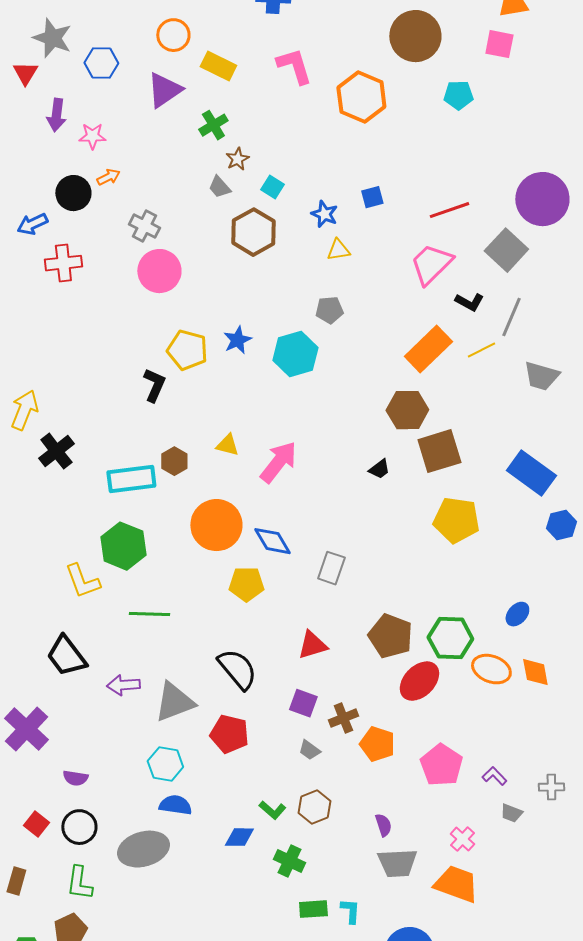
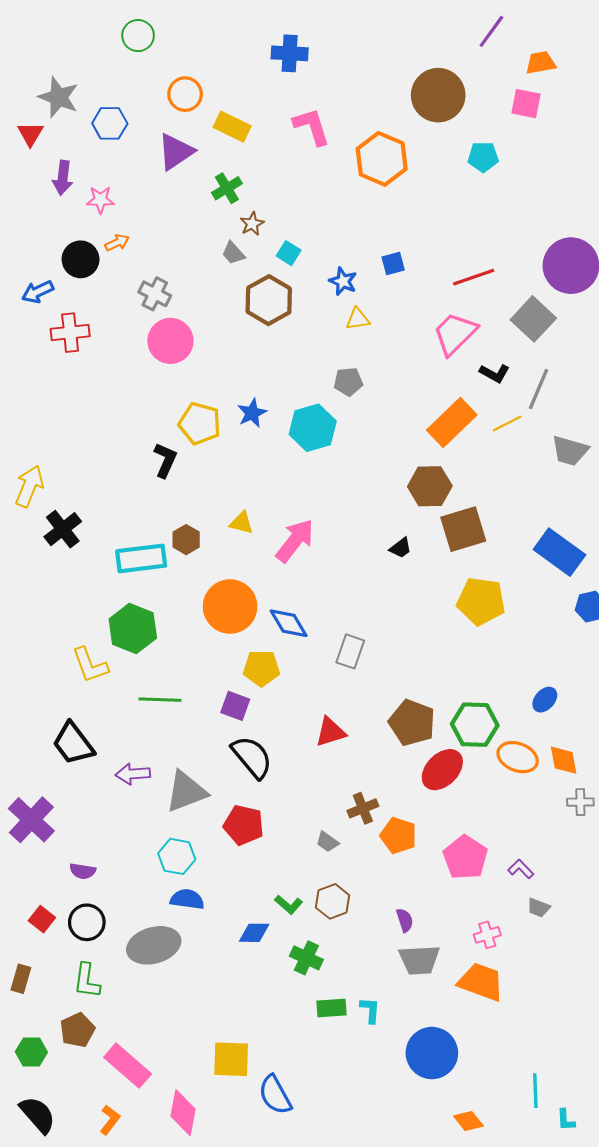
purple square: (303, 703) -> (235, 706), moved
gray cross: (551, 787) -> (580, 802), moved
pink cross: (462, 839) -> (487, 935), turned 30

